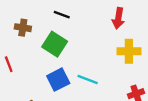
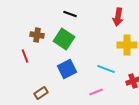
brown cross: (23, 28) -> (37, 35), moved
cyan line: (88, 80) -> (106, 69), moved

